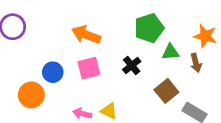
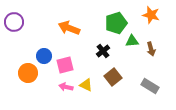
orange star: (205, 36) -> (151, 15), moved
pink square: (89, 68) -> (65, 65), moved
brown square: (166, 91) -> (113, 77), moved

